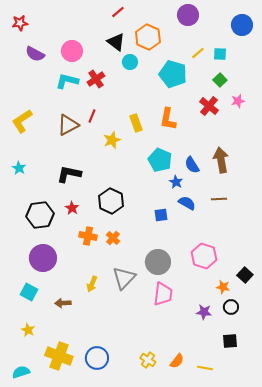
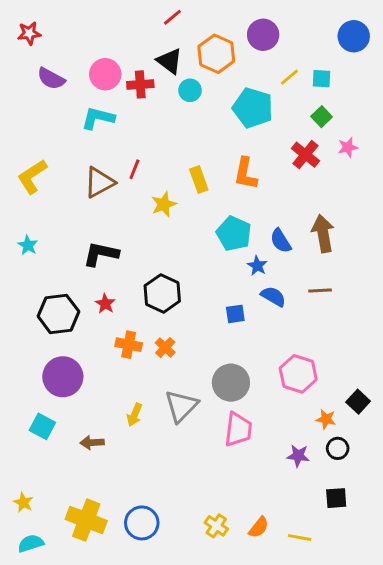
purple circle: (188, 15) -> (263, 35), moved
red cross: (96, 79) -> (140, 84), moved, turned 30
yellow star: (28, 330) -> (23, 502), moved

